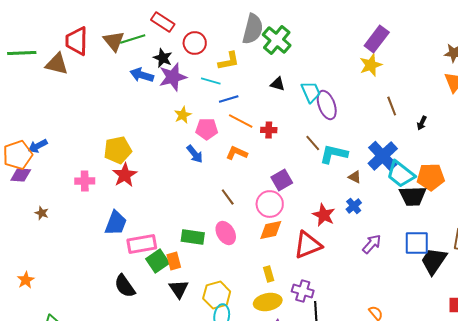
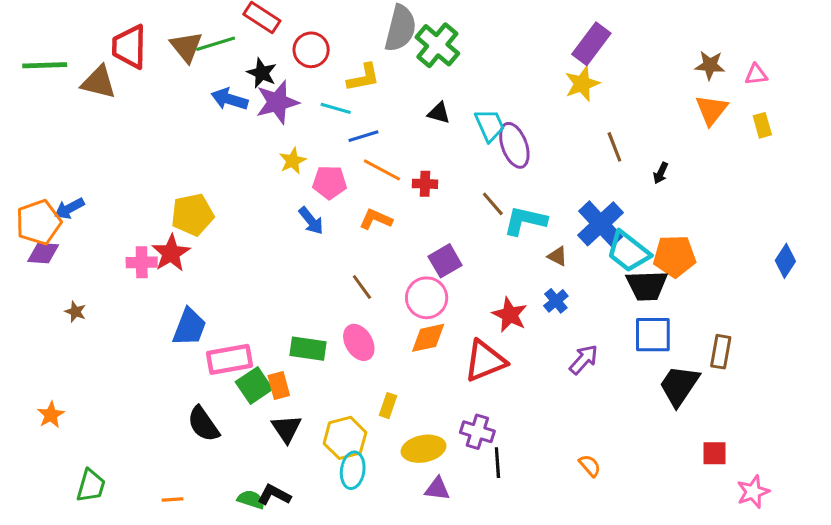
red star: (125, 175) -> (171, 253), moved
blue square: (417, 243) -> (653, 335), moved
yellow rectangle: (269, 274) -> (388, 406), moved, turned 35

